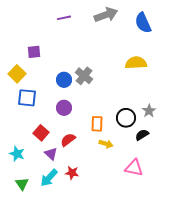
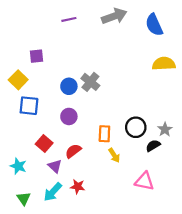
yellow semicircle: (136, 63) -> (164, 64), moved
gray star: (149, 111) -> (165, 129), moved
yellow arrow: (106, 144) -> (114, 155), turned 40

